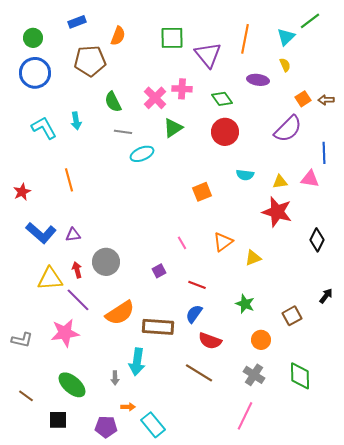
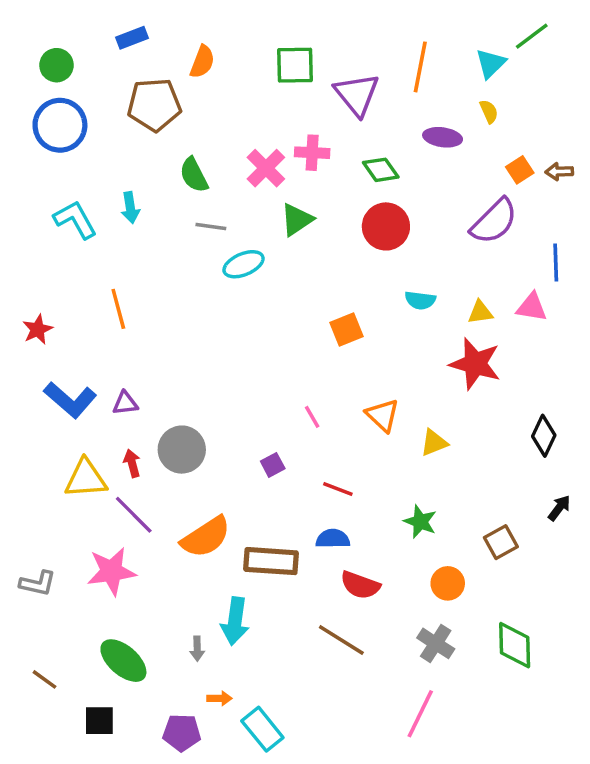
black diamond: (317, 240) -> (544, 436), moved
orange triangle: (223, 242) -> (383, 415), turned -40
blue semicircle: (194, 314) -> (333, 539), turned 54

